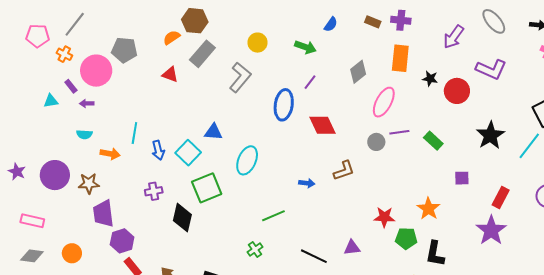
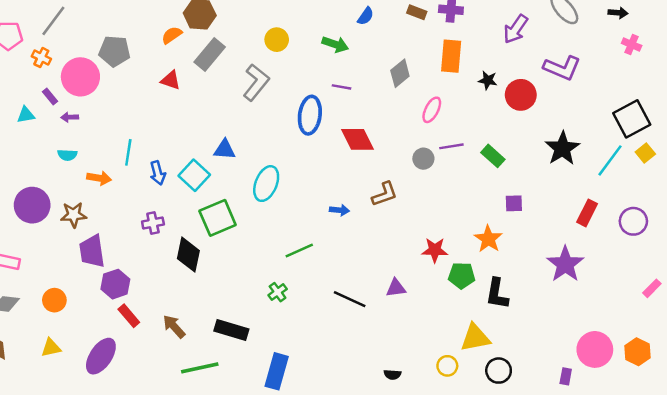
purple line: (310, 82) -> (341, 87), turned 63
pink ellipse: (384, 102) -> (432, 110), size x0.7
purple square: (462, 178) -> (514, 203), moved
red rectangle: (501, 197) -> (587, 213), moved

